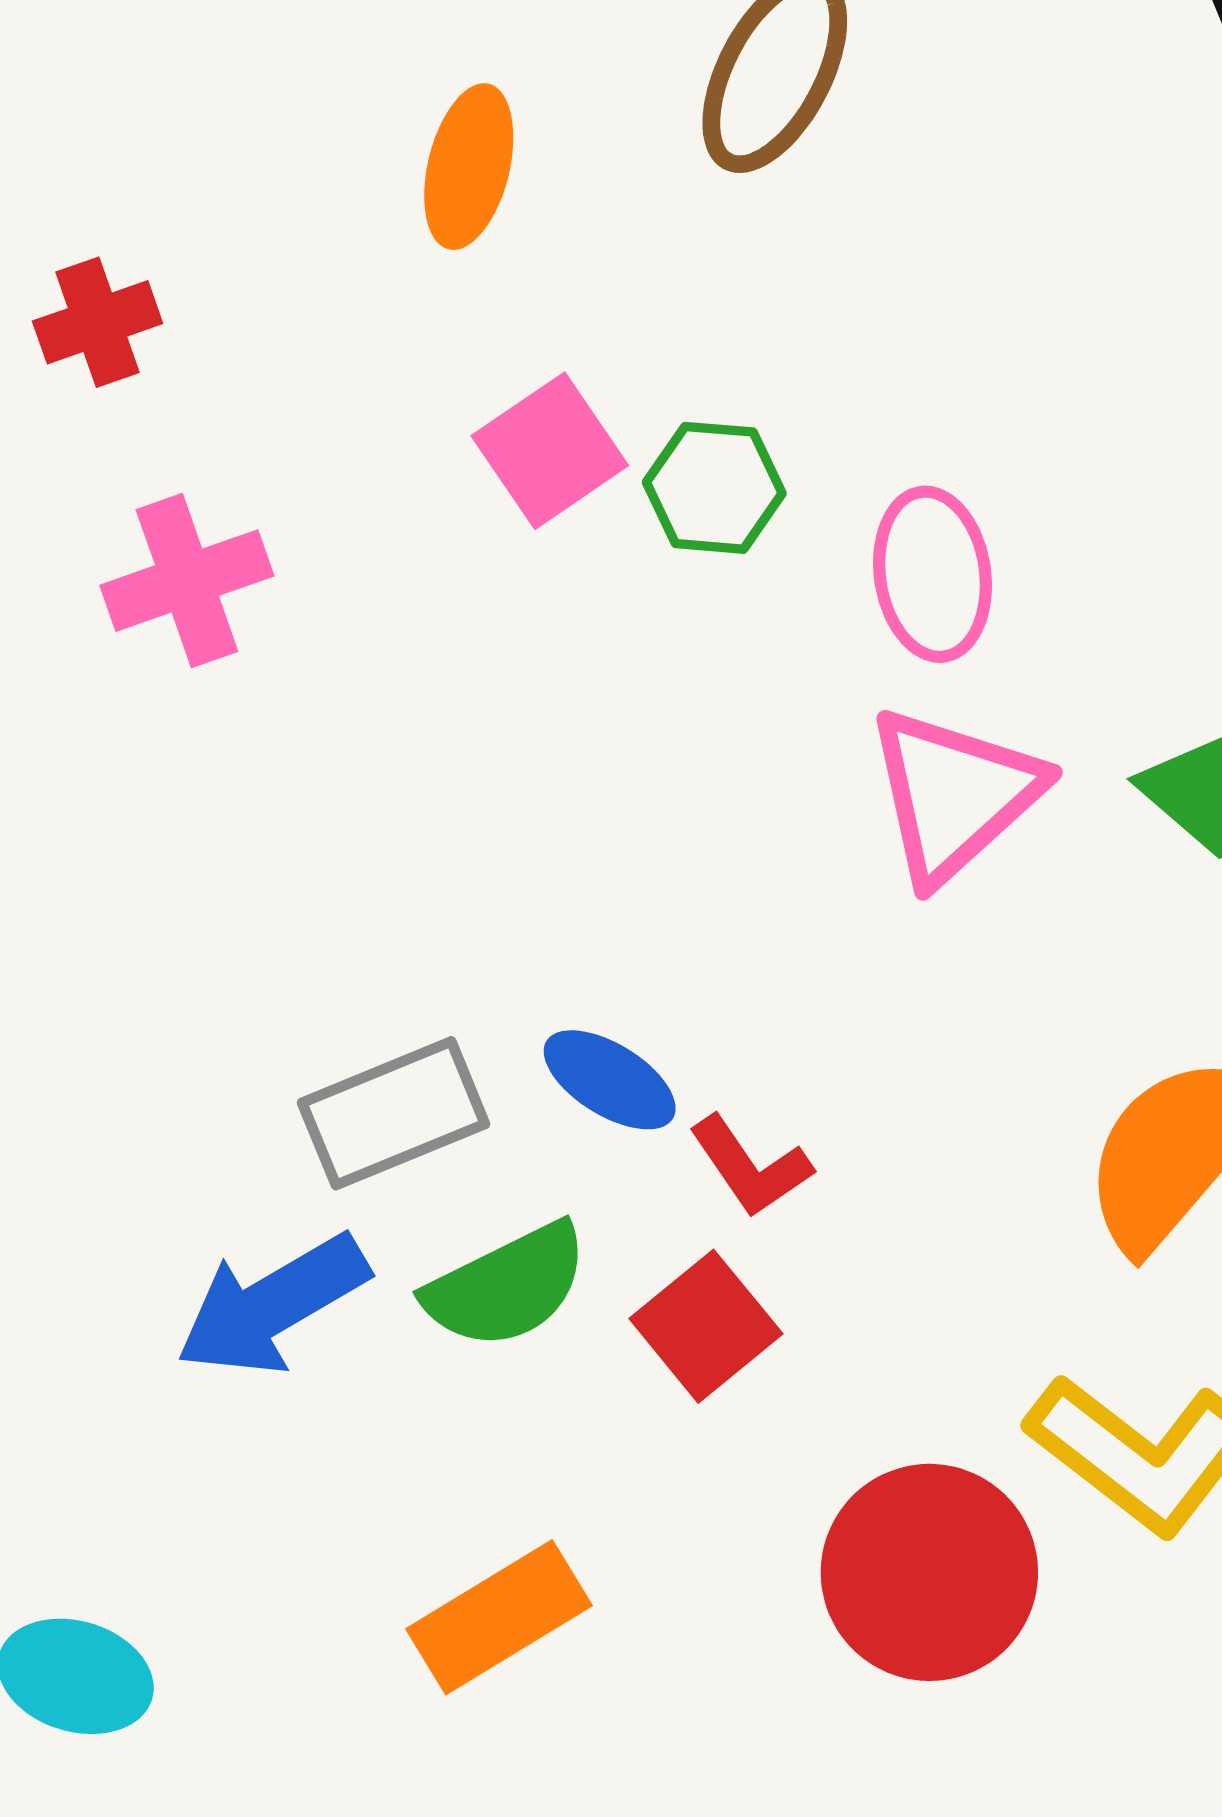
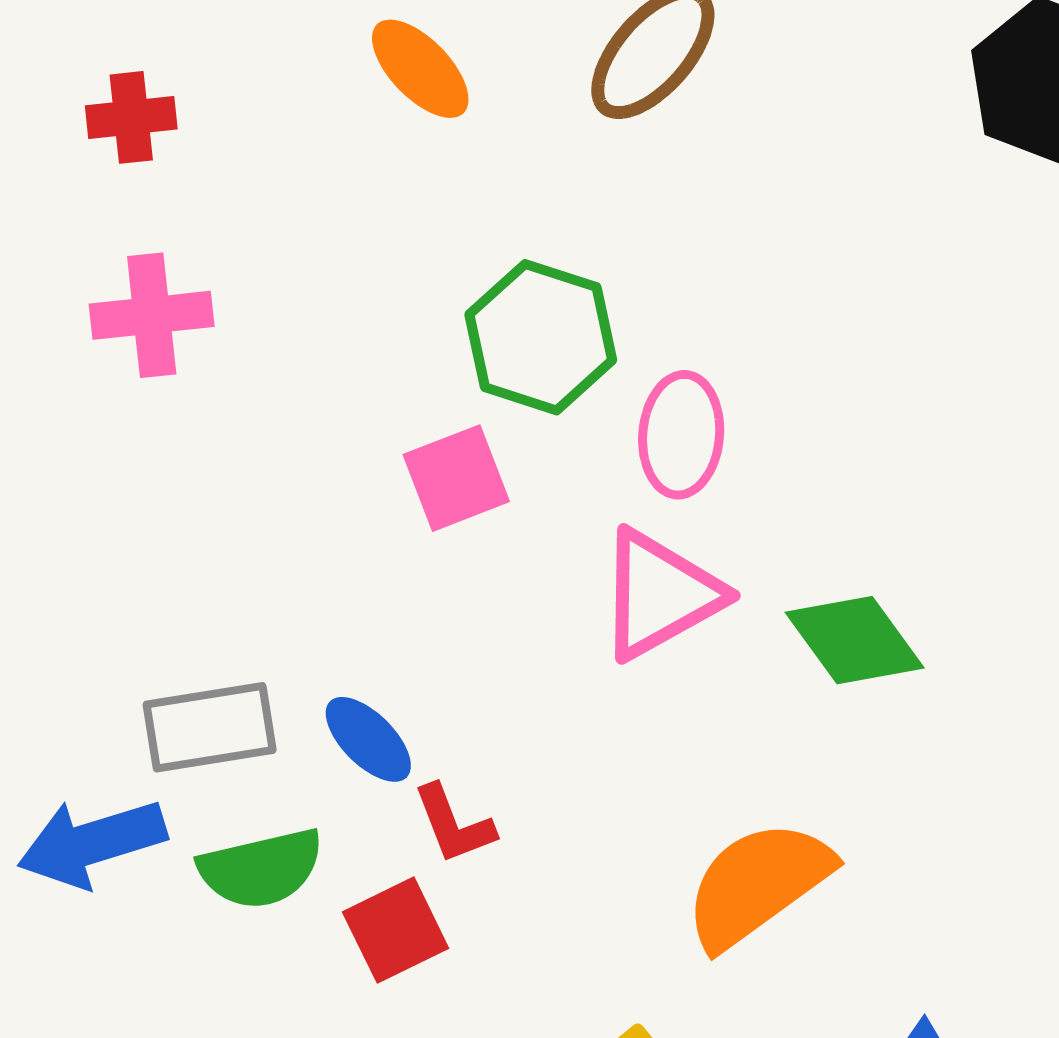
orange ellipse: (469, 167) -> (420, 69), turned -71
pink square: (550, 451) -> (456, 478), moved
green hexagon: (714, 488) -> (541, 337), size x1.5

